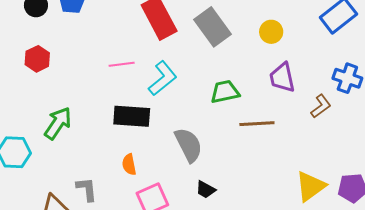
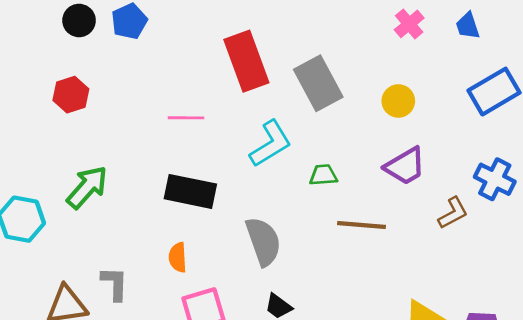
cyan L-shape: (163, 78) -> (271, 144), moved
purple trapezoid: (282, 78) -> (405, 166), turned -116
green trapezoid: (225, 92) -> (323, 175), size x0.7

